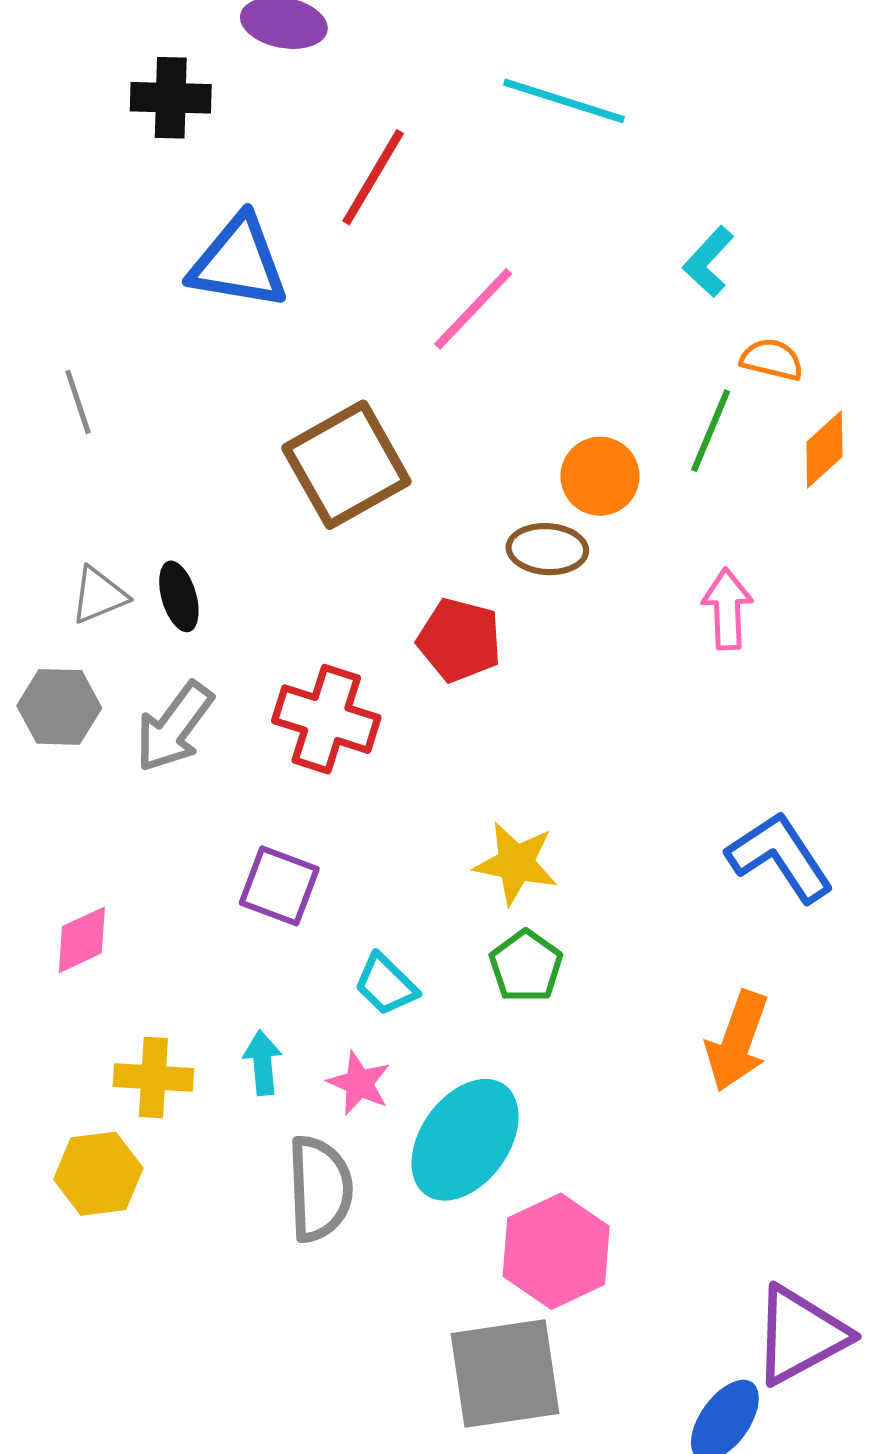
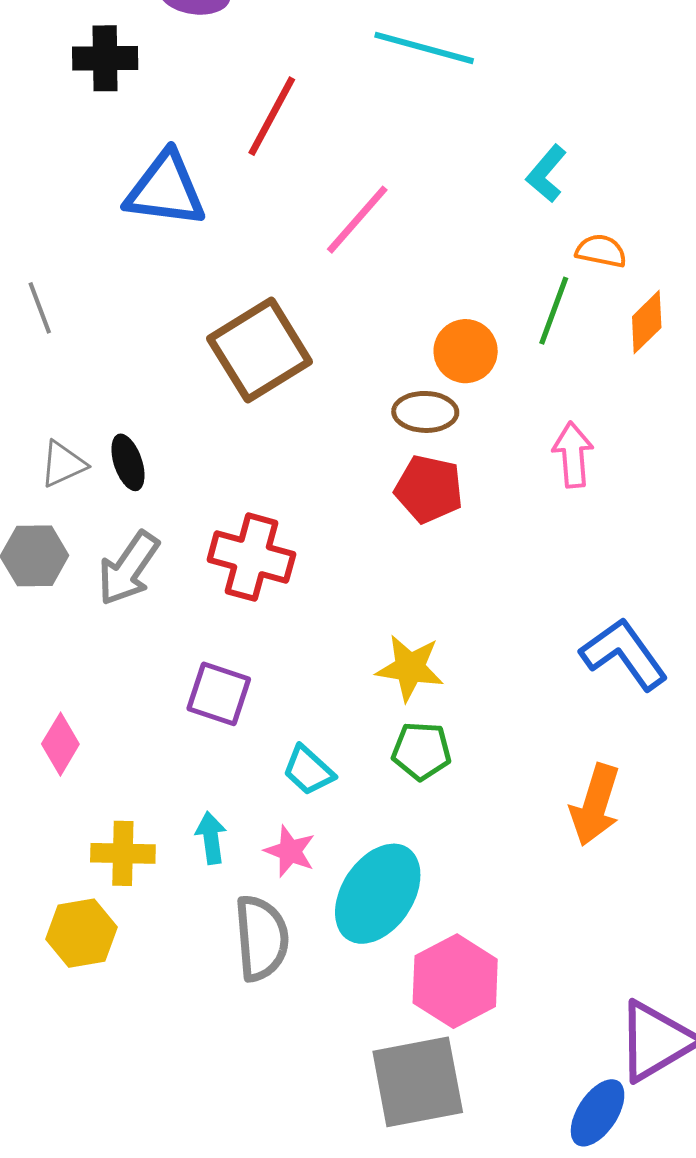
red pentagon: (459, 640) -> (429, 489), moved
pink diamond: (82, 940) -> (60, 744), turned -32
green pentagon: (526, 966) -> (421, 751), turned -30

